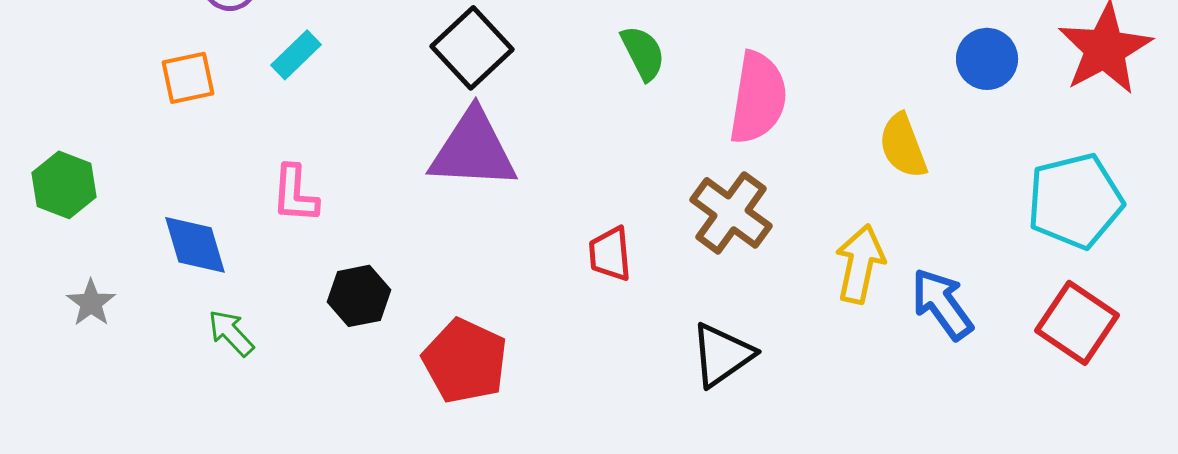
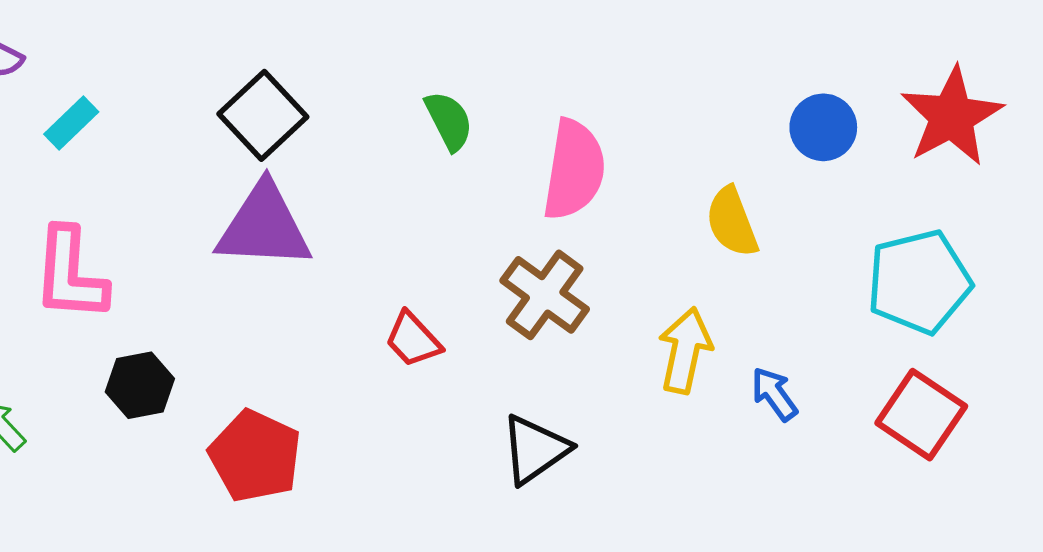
pink L-shape: (295, 194) -> (70, 274), size x1.5
red trapezoid: (610, 254) -> (413, 340), turned -38
blue arrow: (942, 304) -> (774, 394), size x0.7

